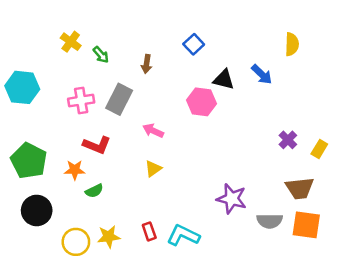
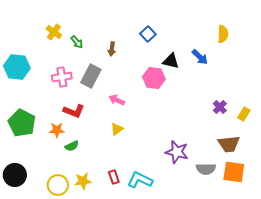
black circle: (37, 210) -> (15, 175), moved

